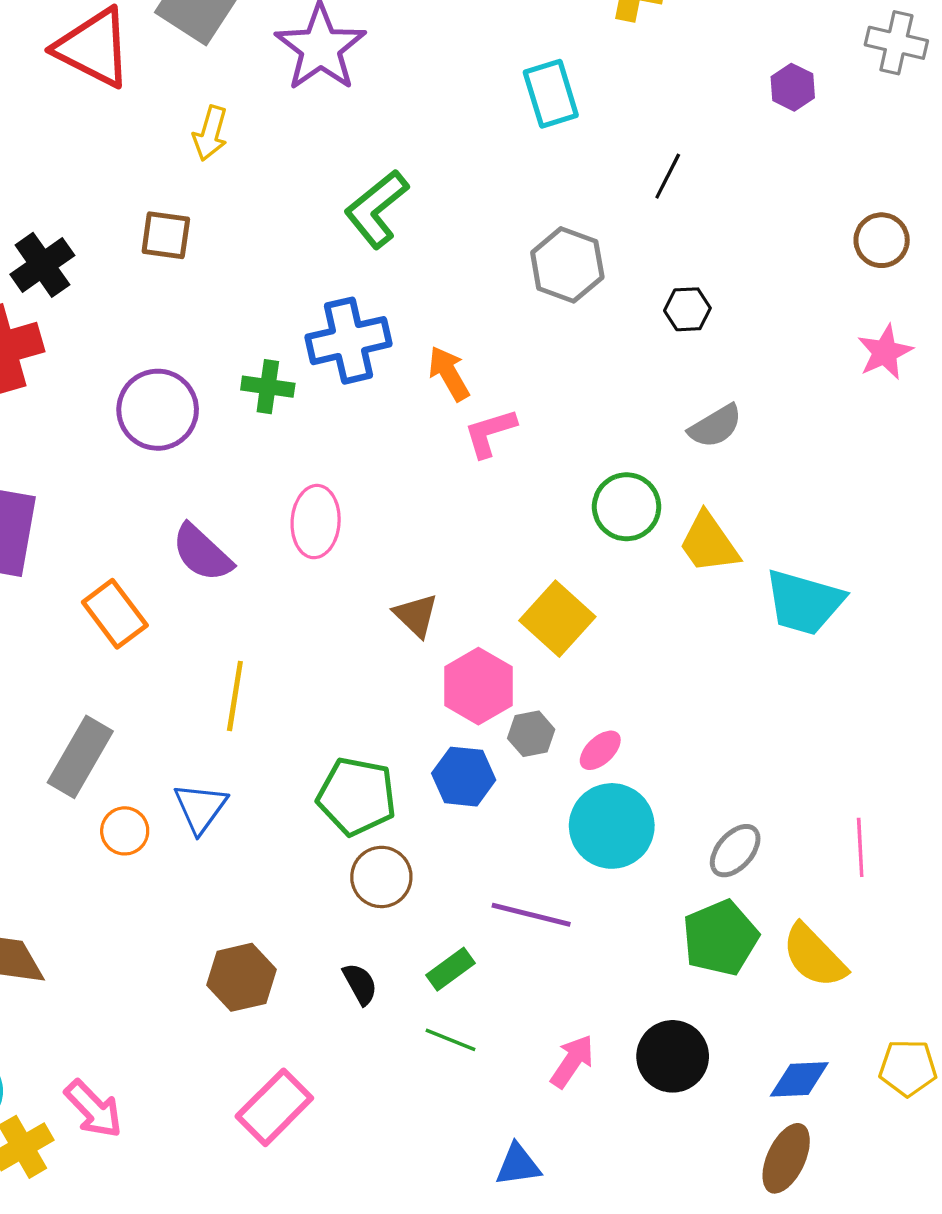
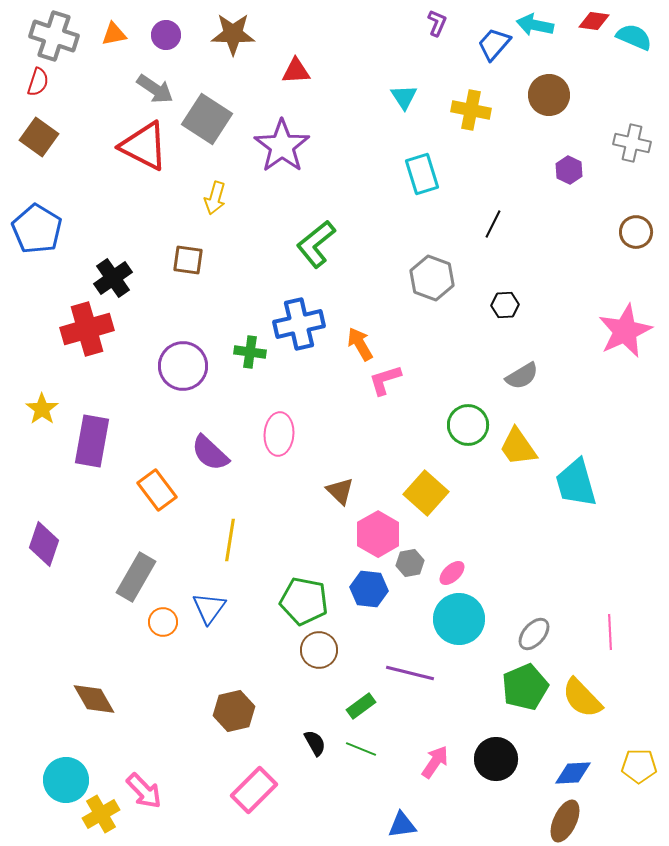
brown circle: (882, 240) -> (636, 232), moved
pink star: (885, 352) -> (625, 331), size x1.6
cyan trapezoid: (804, 602) -> (576, 483), turned 58
black semicircle: (360, 984) -> (315, 743), moved

